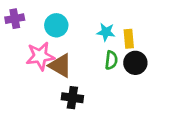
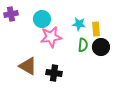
pink star: (40, 56) -> (51, 37), moved
brown triangle: (60, 66) -> (28, 66), moved

